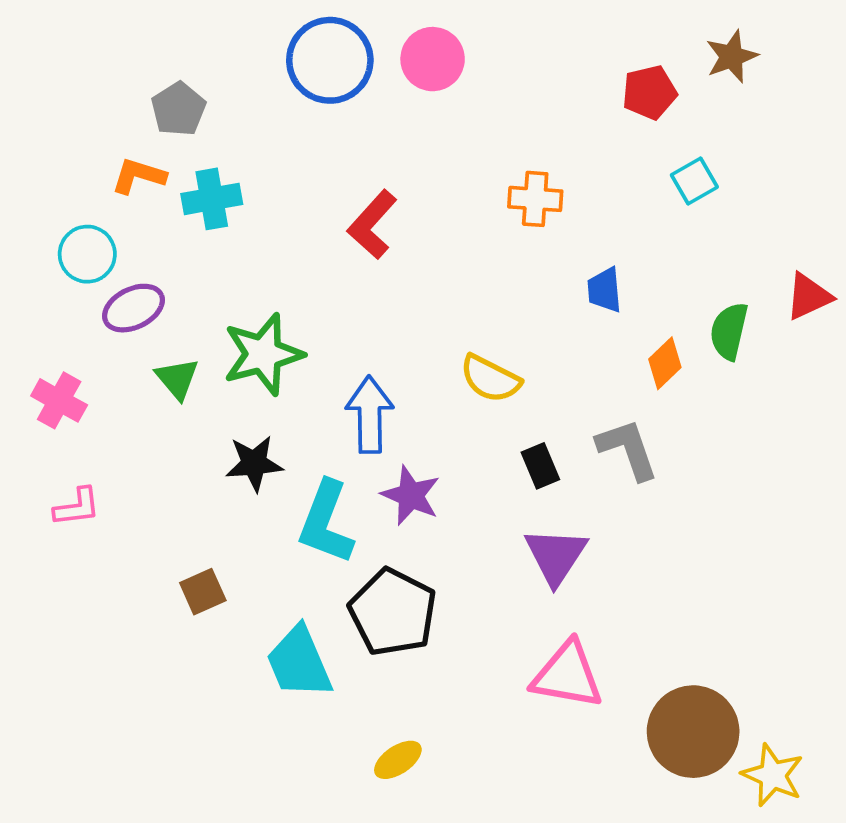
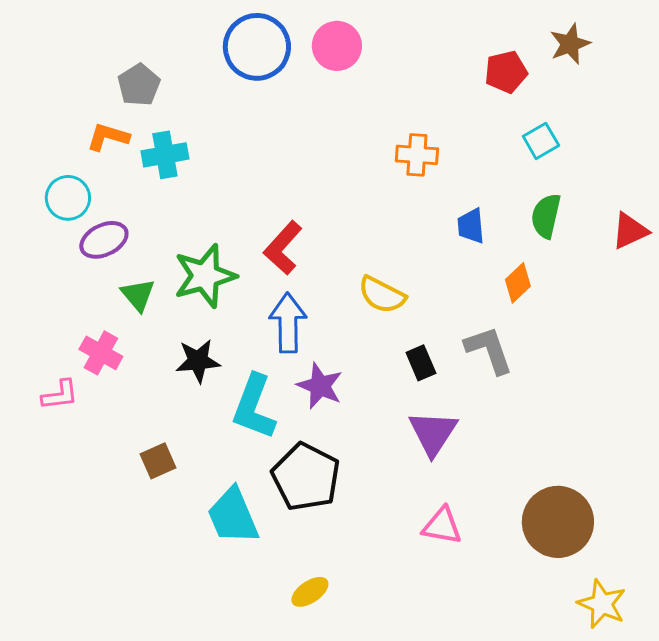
red L-shape: (372, 225) -> (283, 248), moved
green semicircle: (729, 331) -> (546, 216), moved
pink cross: (59, 400) -> (101, 353), moved
pink triangle: (567, 675) -> (442, 526), size x0.7
brown circle: (693, 732) -> (558, 522), moved

